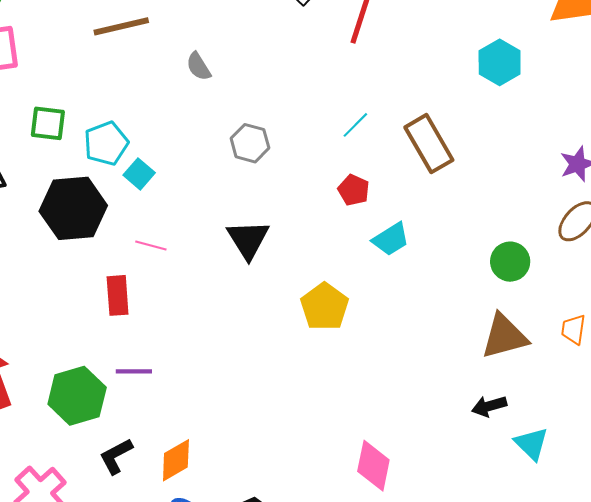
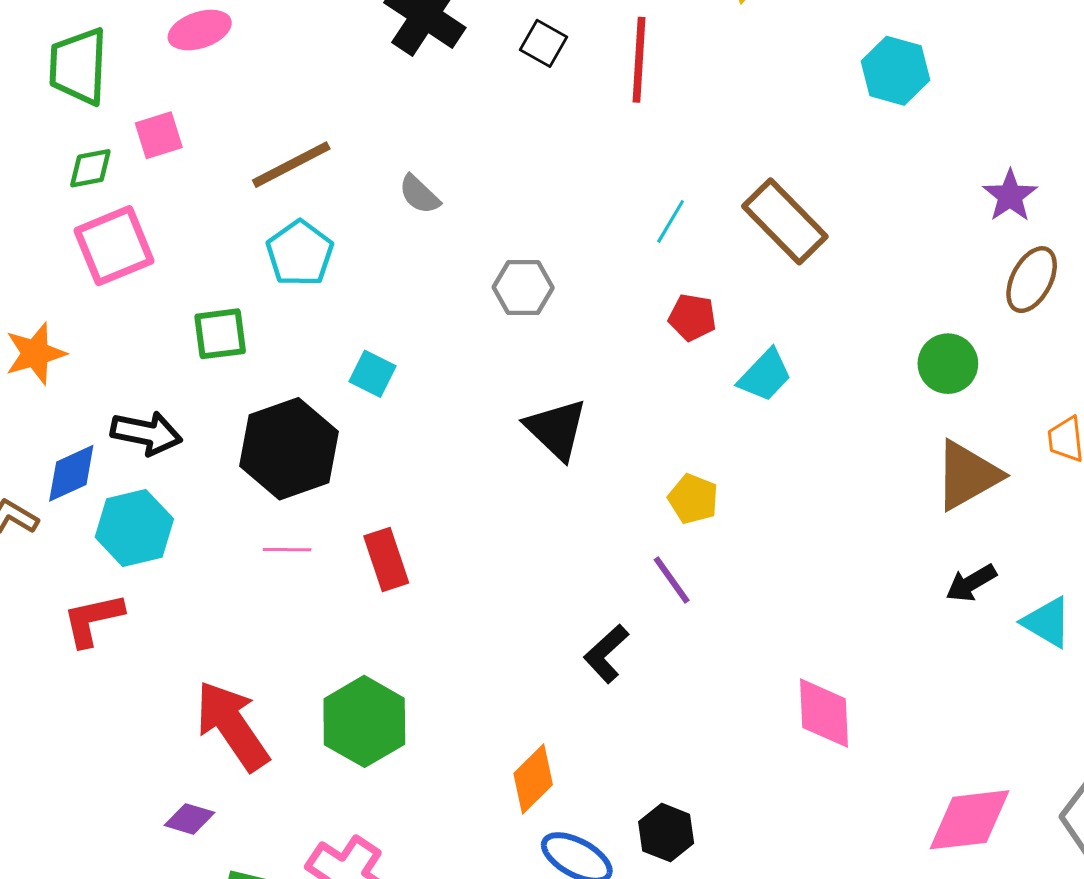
cyan hexagon: (500, 62) -> (895, 71), moved
cyan pentagon: (106, 143) -> (300, 253), moved
pink line: (151, 246) -> (287, 550), moved
yellow pentagon: (325, 307) -> (693, 499), size x0.7
purple line: (134, 371) -> (672, 580), moved, turned 69
black L-shape: (116, 456) -> (606, 654), moved

